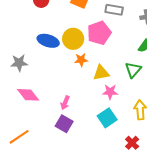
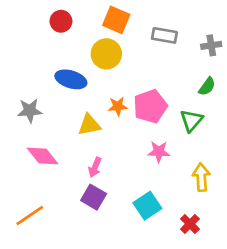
pink pentagon: (99, 33) -> (150, 106), moved
yellow circle: (73, 39) -> (106, 54), moved
yellow triangle: (101, 73) -> (89, 125), moved
cyan square: (107, 118) -> (147, 206), moved

